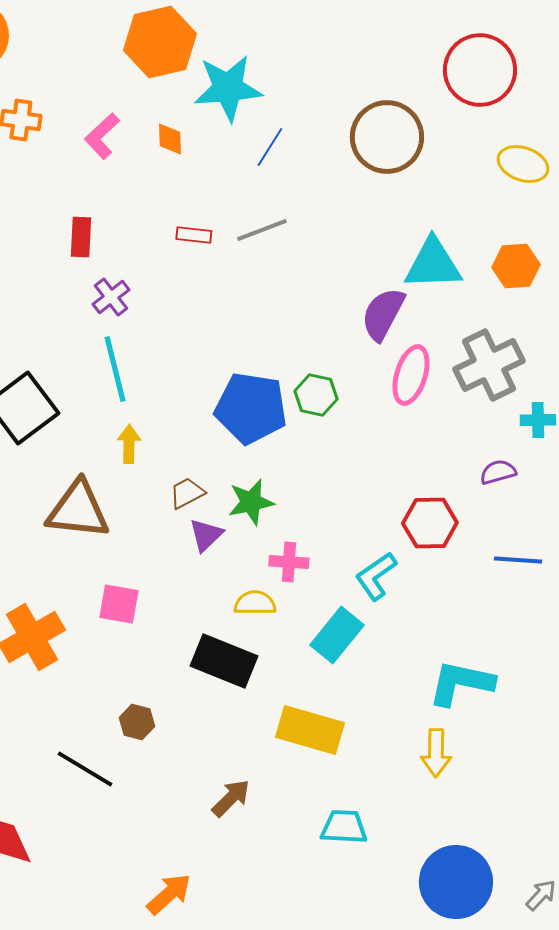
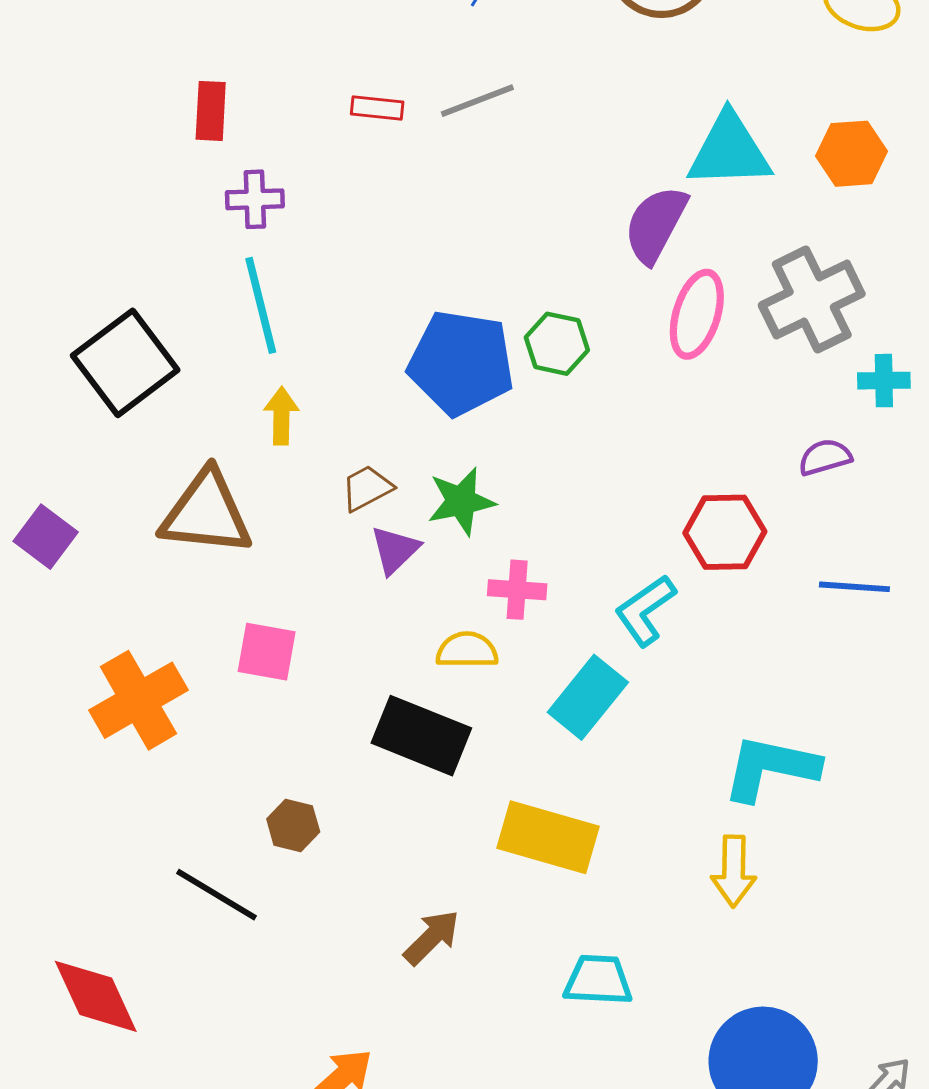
purple cross: (111, 297) -> (255, 199), turned 36

